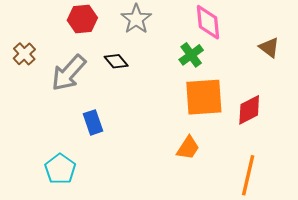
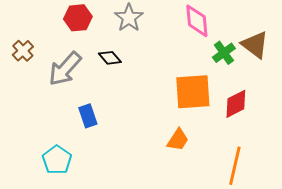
brown triangle: (269, 48) -> (255, 45), size x1.4
green cross: (191, 55) -> (224, 53), moved

